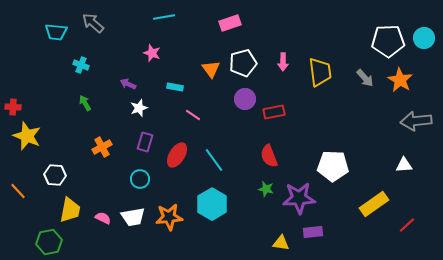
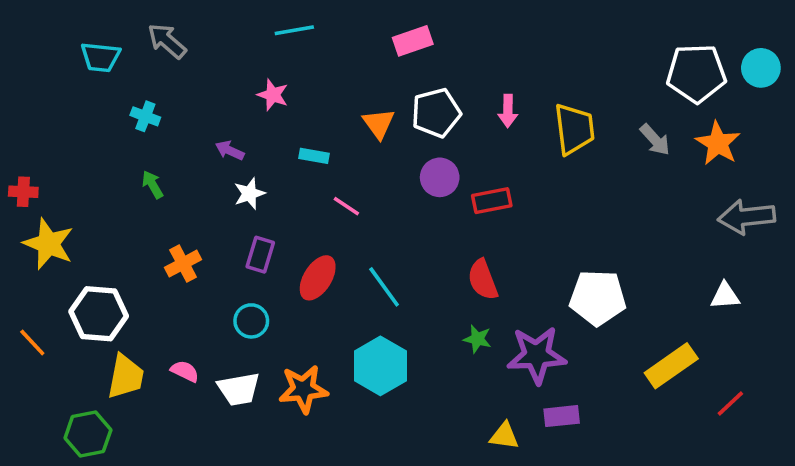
white hexagon: (55, 175) -> (99, 314), size x1.4
pink semicircle: (103, 218) -> (185, 371), moved

